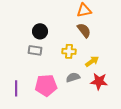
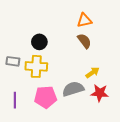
gray rectangle: (35, 50) -> (13, 61), moved
yellow cross: (69, 51) -> (36, 66), moved, size x1.5
gray semicircle: (73, 77) -> (73, 89), size x1.5

